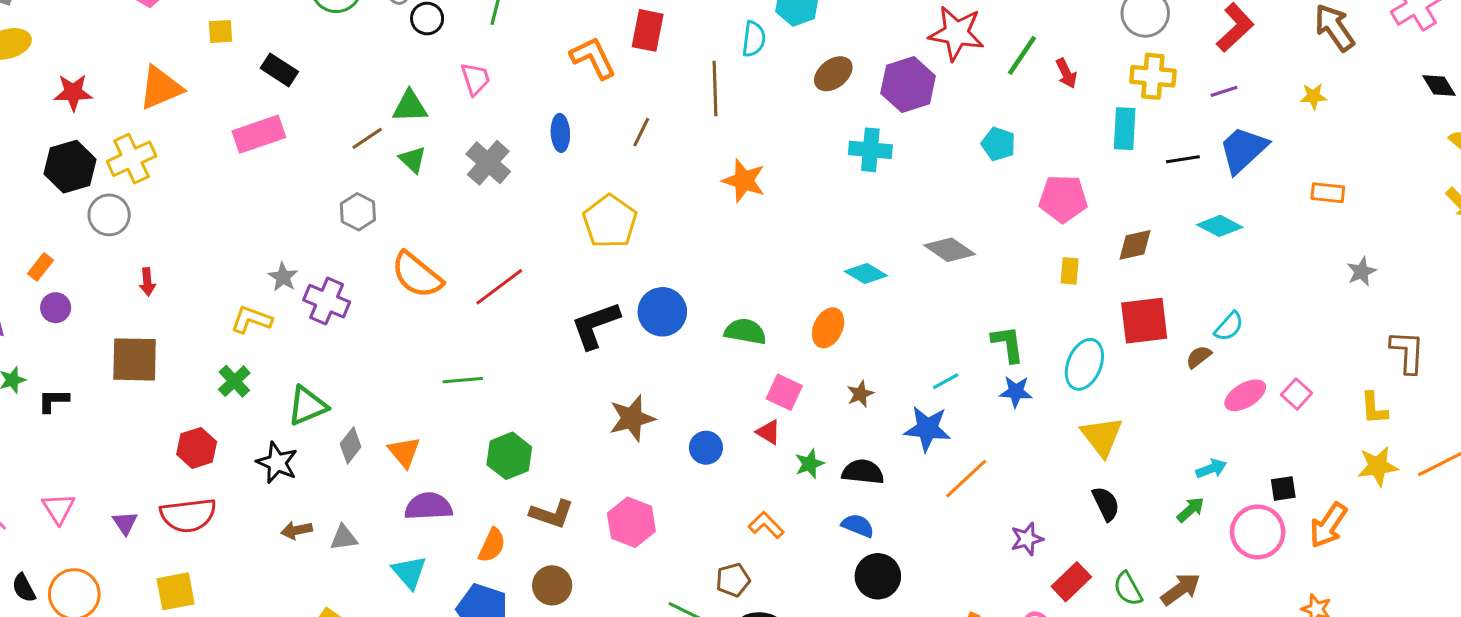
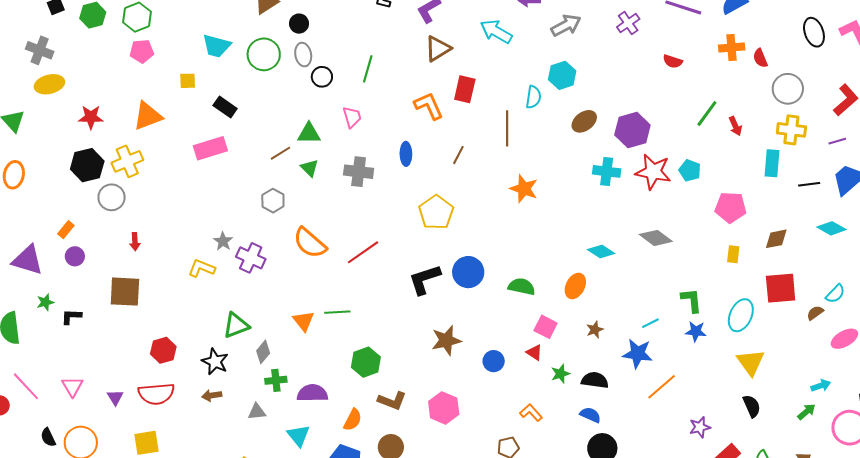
red star: (956, 33) -> (653, 172), moved
gray cross: (488, 163) -> (359, 172), turned -36
green cross: (234, 381) -> (276, 380), moved, turned 35
orange triangle: (404, 452) -> (304, 321), moved
brown arrow: (297, 530) -> (212, 395), moved

